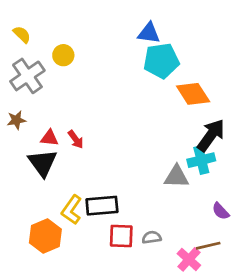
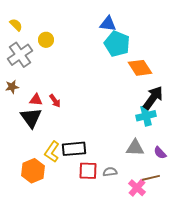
cyan pentagon: (161, 61) -> (117, 44), turned 30
gray triangle: (176, 177) -> (135, 148), moved

